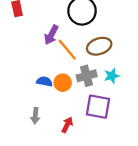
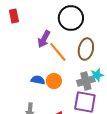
brown ellipse: (99, 46) -> (86, 49), turned -60
gray cross: (87, 76) -> (86, 81), moved

